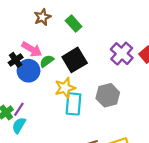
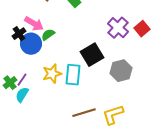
black square: (75, 60) -> (92, 55), moved
yellow star: (65, 88) -> (52, 74), moved
gray hexagon: (108, 95) -> (121, 71), moved

